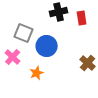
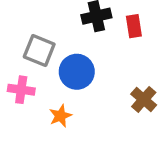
pink cross: (13, 57) -> (21, 90), turned -35

